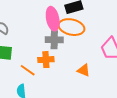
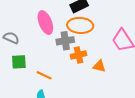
pink ellipse: (53, 19) -> (45, 23), moved
orange cross: (46, 60) -> (79, 55), moved

